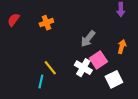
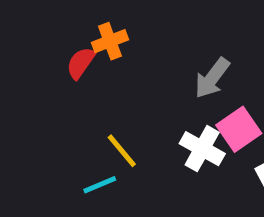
red semicircle: (13, 20) -> (81, 63), moved
cyan line: (41, 81) -> (100, 185), turned 56

